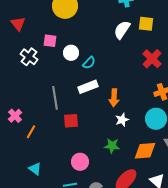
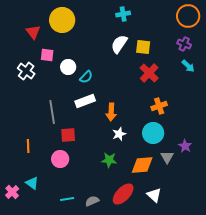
red triangle: (18, 24) -> (33, 32), moved
yellow square: (146, 24) -> (143, 47), moved
pink cross: (15, 116) -> (12, 192), moved
orange line: (31, 132) -> (28, 146), turned -32
pink circle: (80, 162) -> (60, 159), moved

